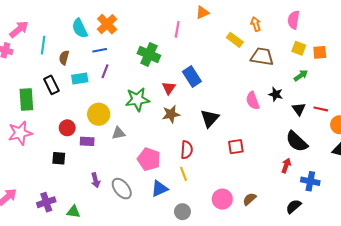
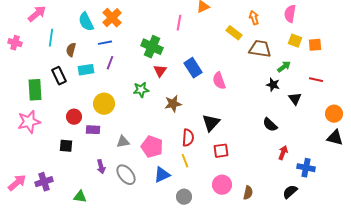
pink arrow: (19, 29) -> (37, 14), moved
green arrow: (301, 75) -> (284, 67), moved
red triangle: (169, 88) -> (160, 71), moved
green star: (137, 100) -> (141, 90), size x0.7
pink semicircle: (253, 101) -> (219, 81), moved
red line: (321, 109) -> (316, 80), moved
black triangle: (210, 118) -> (211, 123), moved
gray triangle: (119, 133) -> (123, 142), moved
black semicircle: (297, 141) -> (270, 125), moved, size x0.7
red square: (236, 147) -> (221, 151), moved
brown semicircle: (250, 199) -> (248, 193), moved, turned 144
purple cross: (46, 202) -> (44, 182), moved

